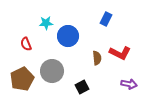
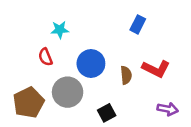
blue circle: (68, 36) -> (91, 64), moved
red semicircle: (26, 44) -> (45, 57), moved

